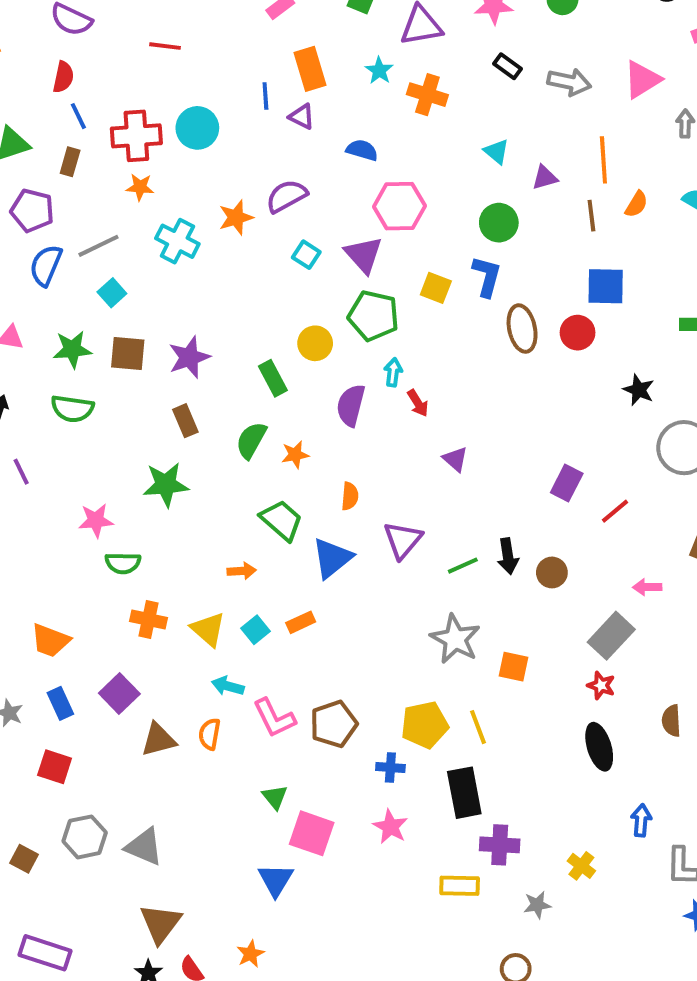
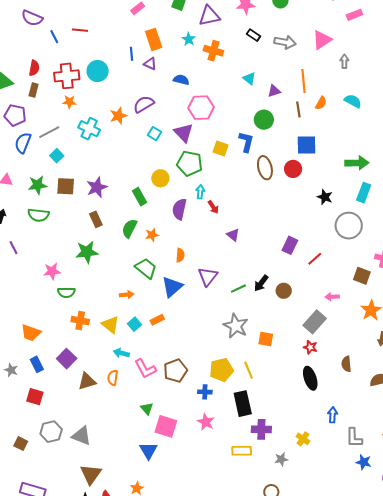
red semicircle: (63, 77) -> (34, 68), moved
blue line: (78, 116) -> (54, 37), moved
green circle: (499, 223) -> (264, 120), moved
black arrow: (508, 556) -> (261, 283), turned 48

